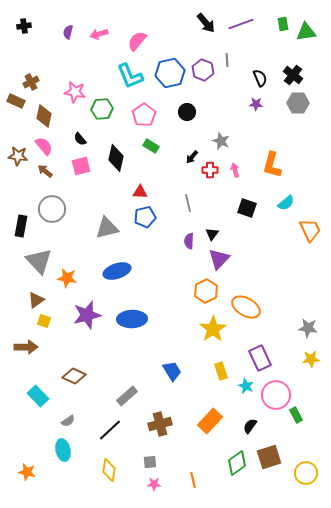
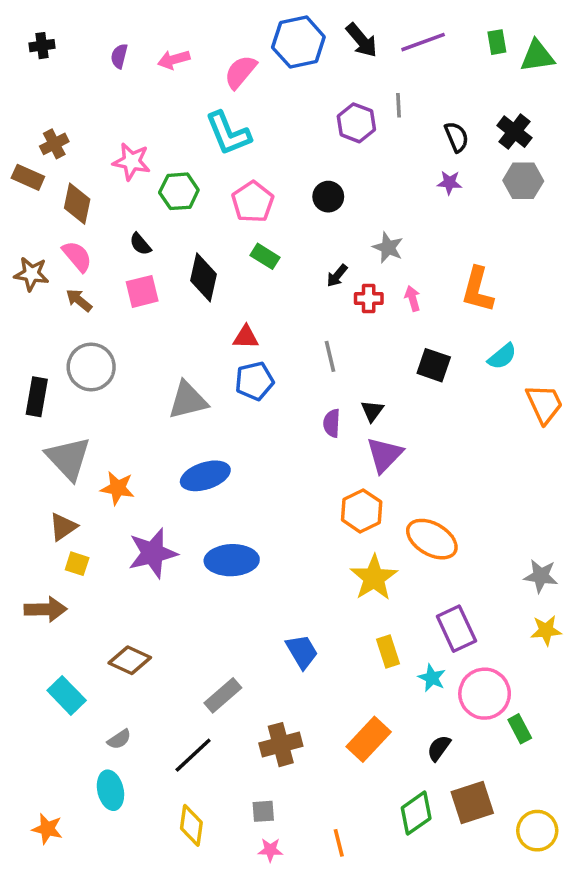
blue hexagon: (170, 73) -> (298, 42), moved

